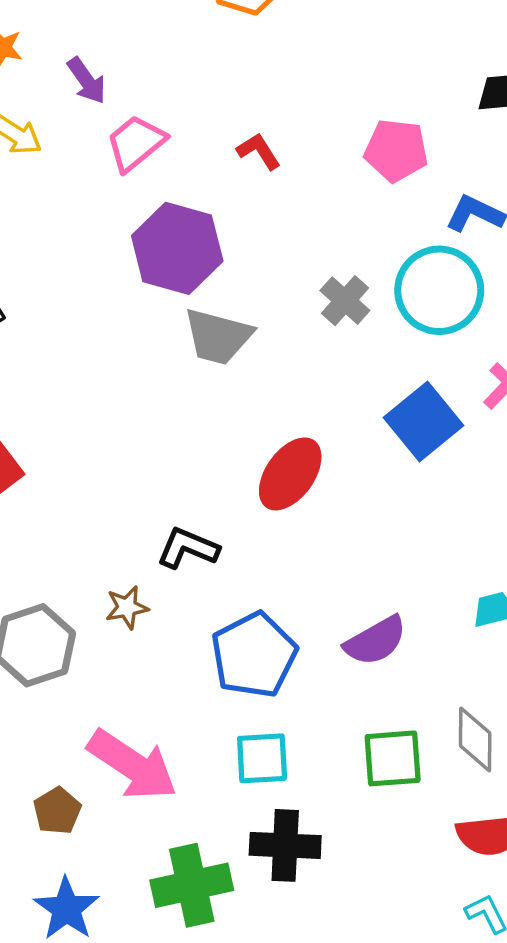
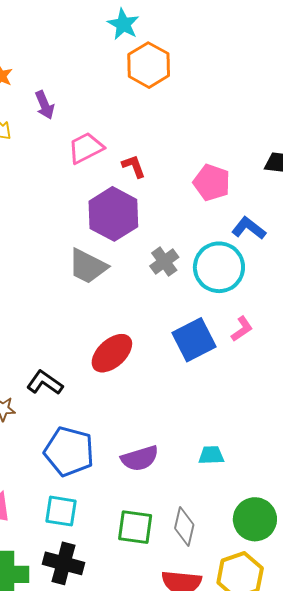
pink trapezoid: (136, 143) -> (86, 148), moved
purple hexagon: (177, 248) -> (113, 214), moved
blue pentagon: (254, 655) -> (69, 451), turned 30

